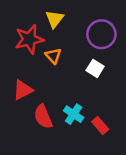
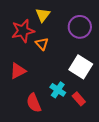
white square: (95, 68) -> (81, 67), moved, size x1.6
red semicircle: (43, 117) -> (34, 103), moved

